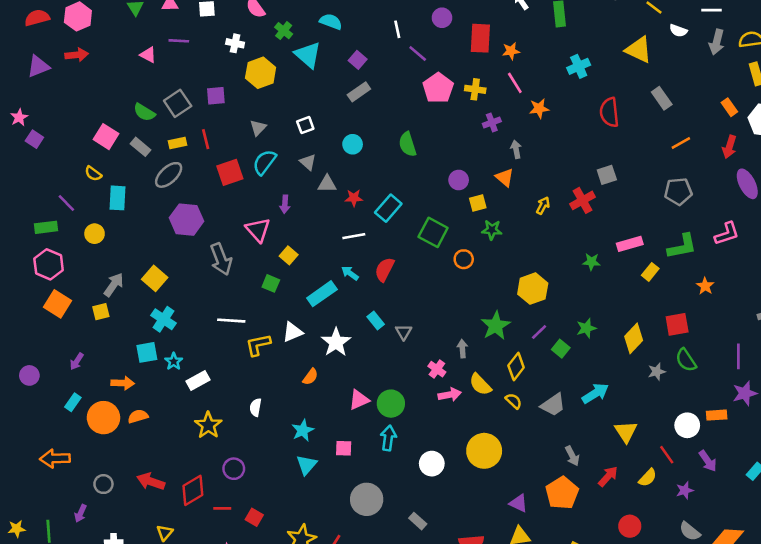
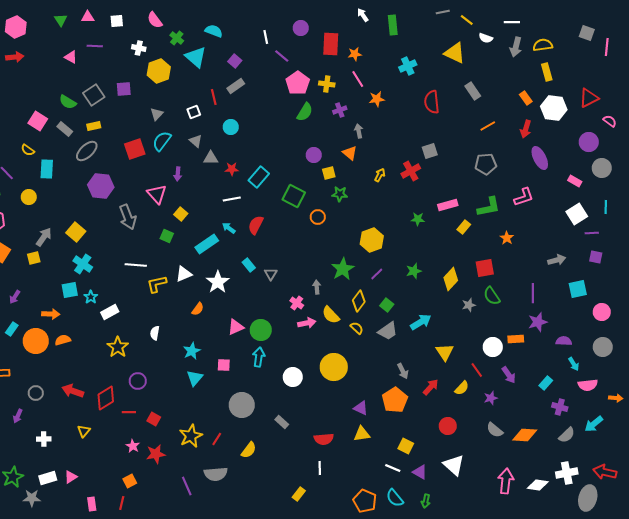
red line: (206, 139) -> (214, 97), moved
green semicircle: (407, 144) -> (305, 112), moved, turned -132
green square: (561, 349) -> (387, 305), moved

